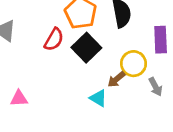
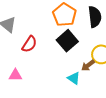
red semicircle: (54, 39) -> (29, 44), moved

